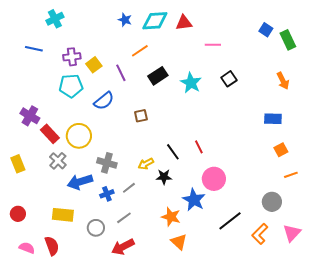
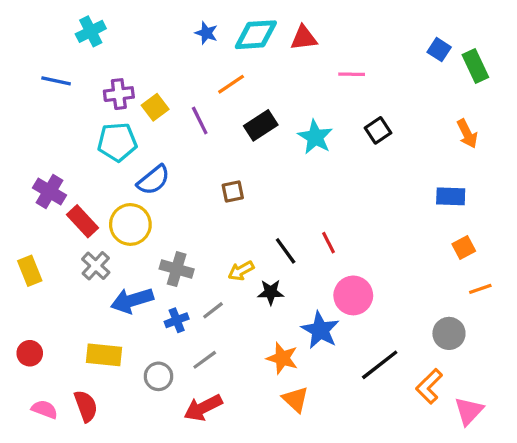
blue semicircle: (104, 101) -> (154, 180), moved
pink triangle: (292, 233) -> (469, 411), moved

